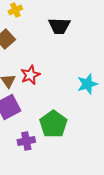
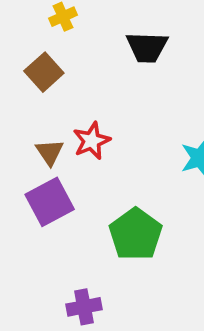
purple cross: (26, 141) -> (84, 307), moved

